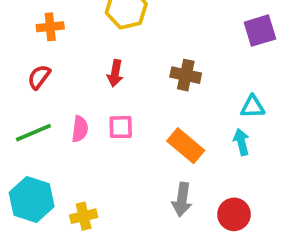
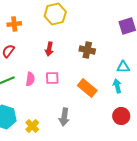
gray arrow: (182, 200) -> (64, 117), moved
red circle: (234, 214) -> (121, 116), moved
yellow cross: (84, 216) -> (32, 126), turned -32

